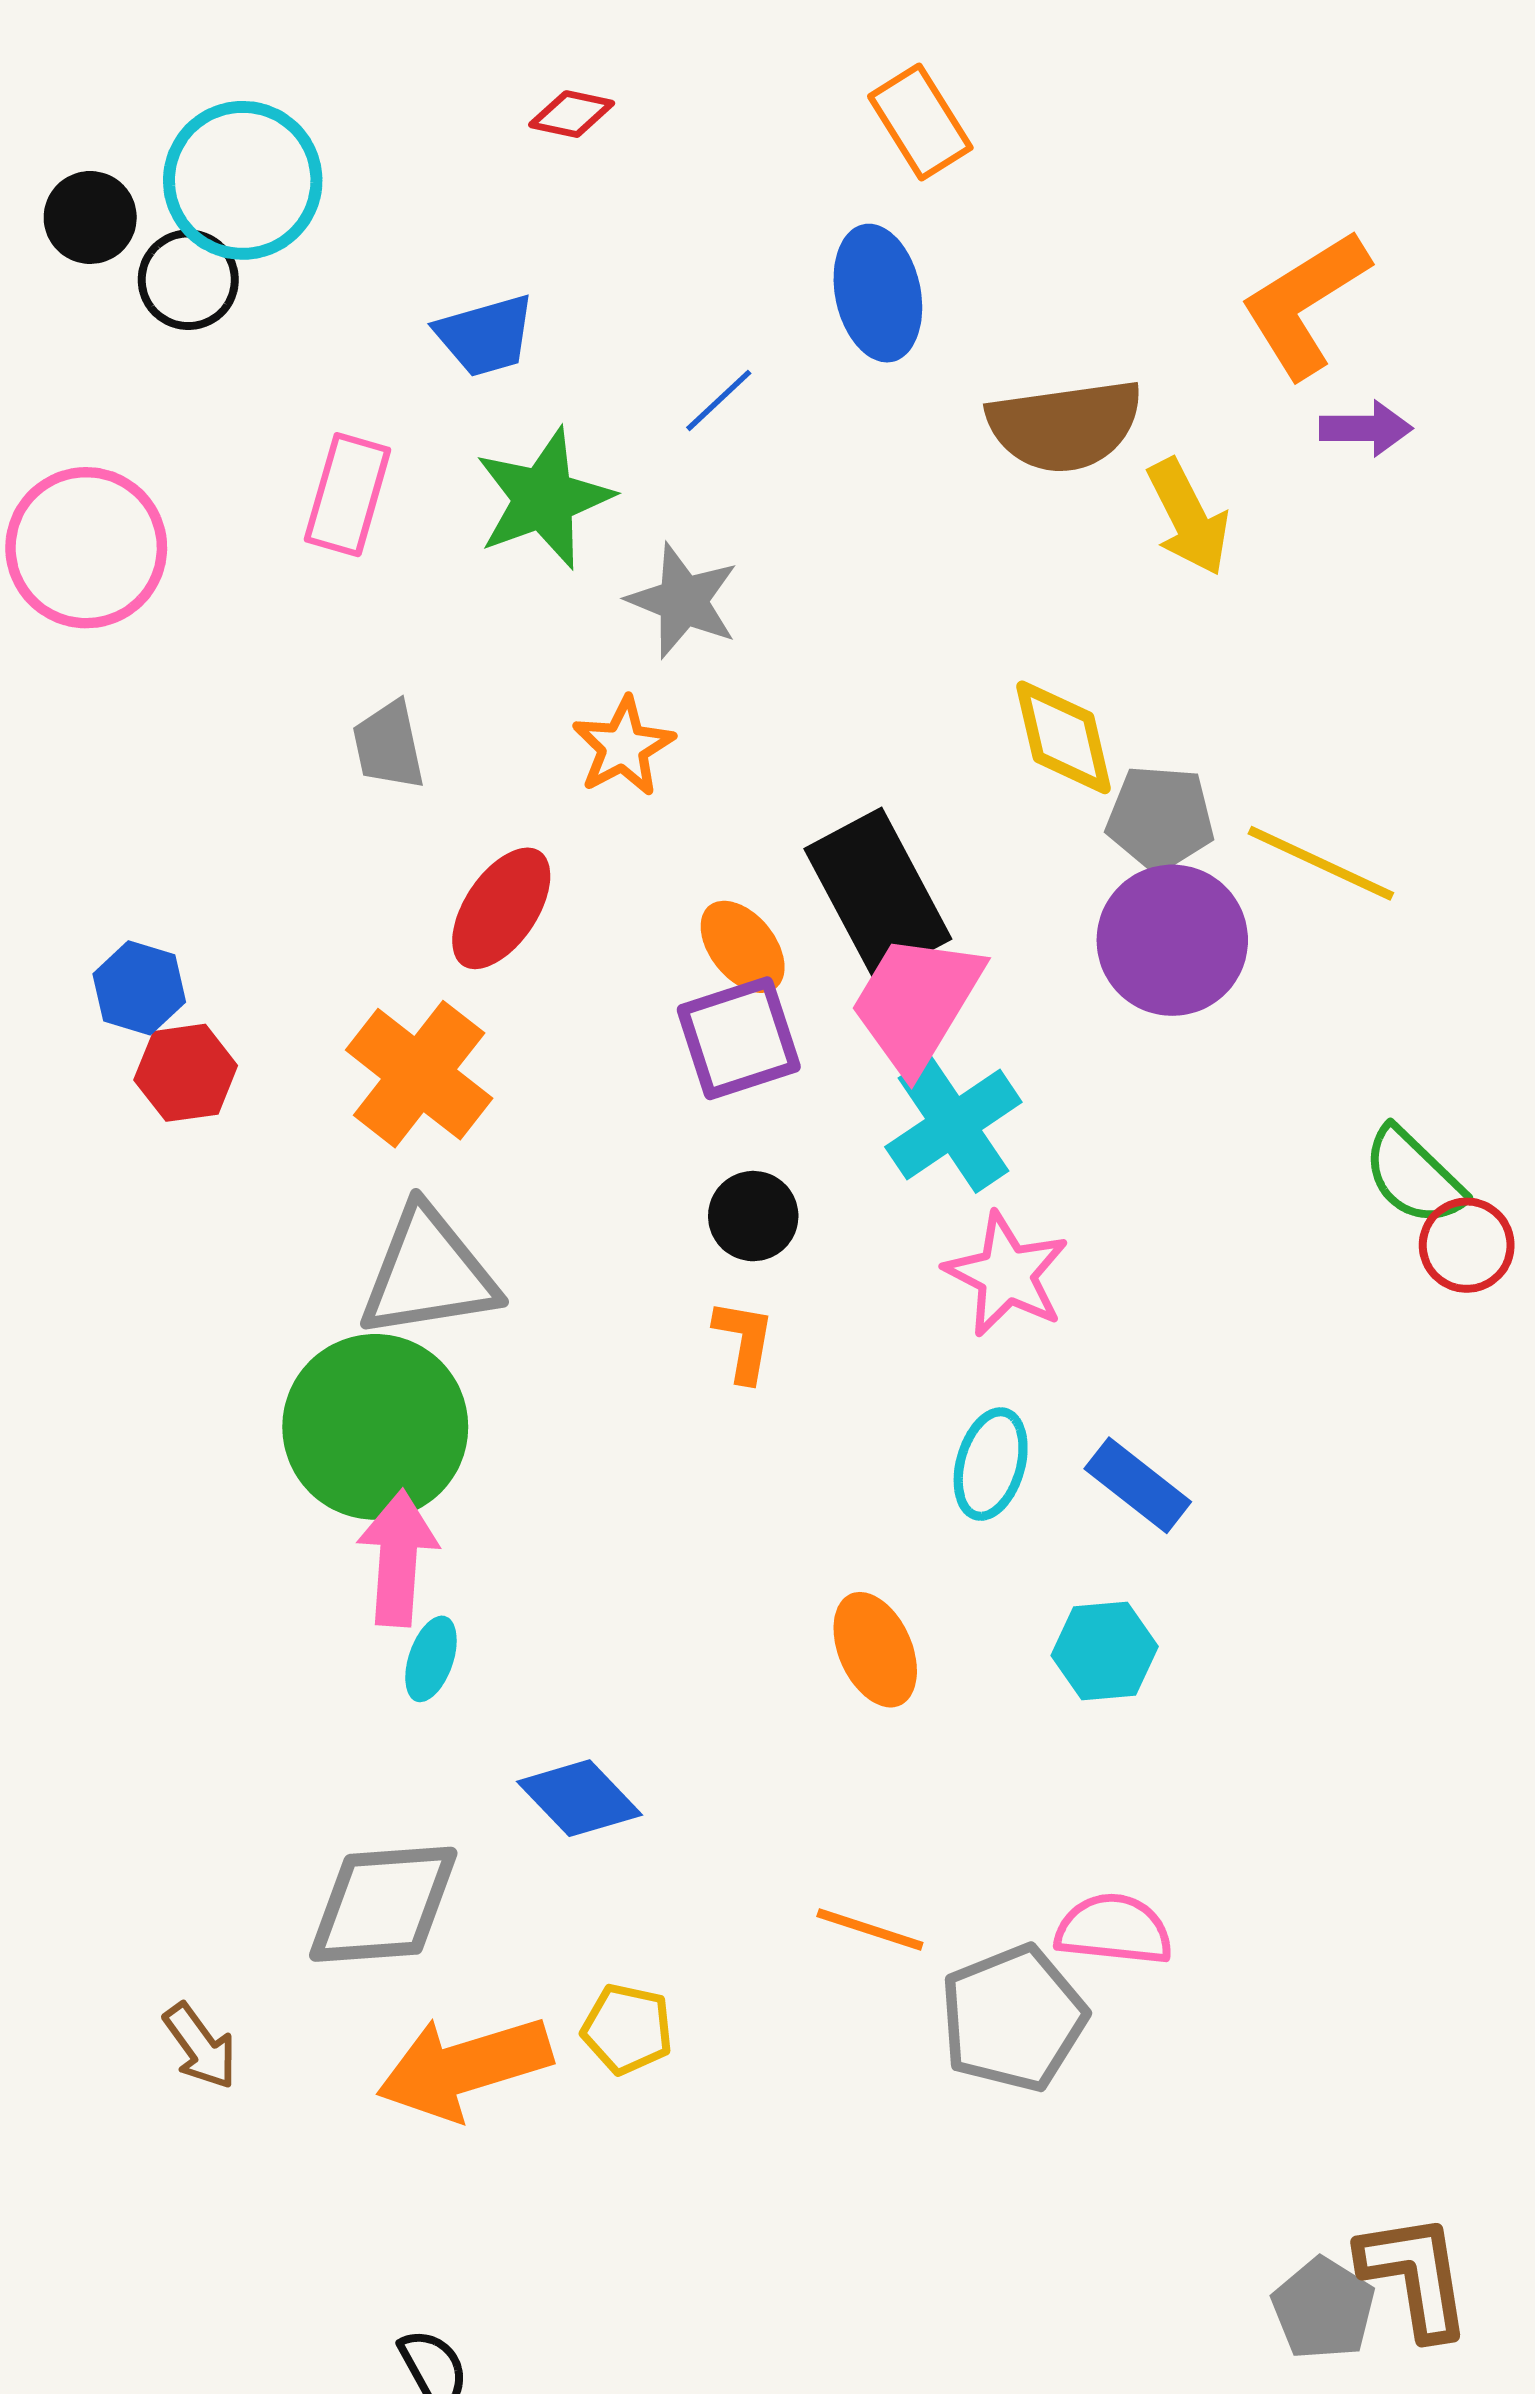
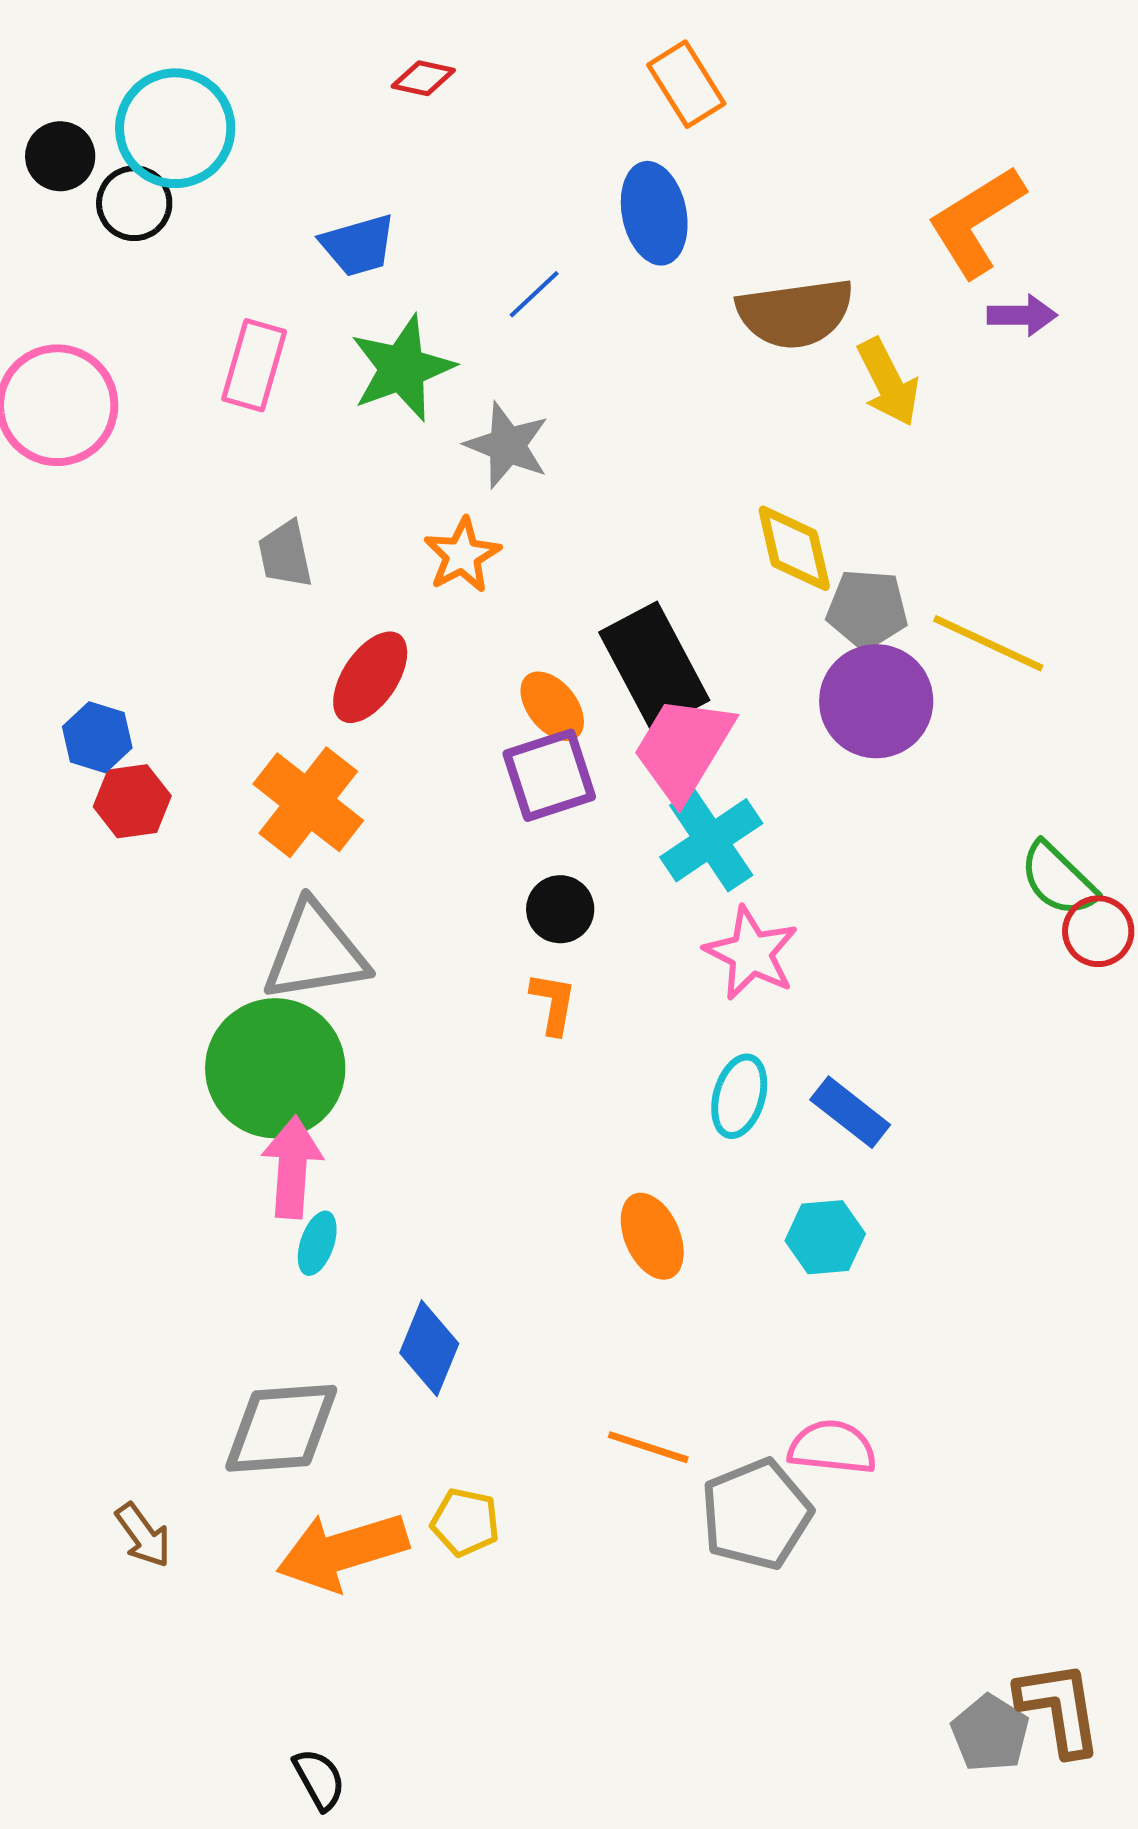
blue diamond: (580, 1798) -> (429, 1348), turned 66

